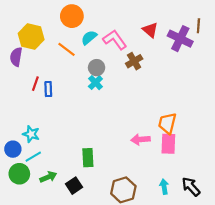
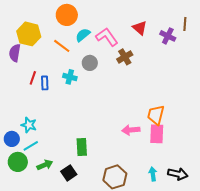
purple cross: (180, 39) -> (168, 36), size x0.7
cyan cross: (95, 83) -> (70, 77), moved, turned -32
black arrow: (191, 187) -> (178, 174), turned 144

